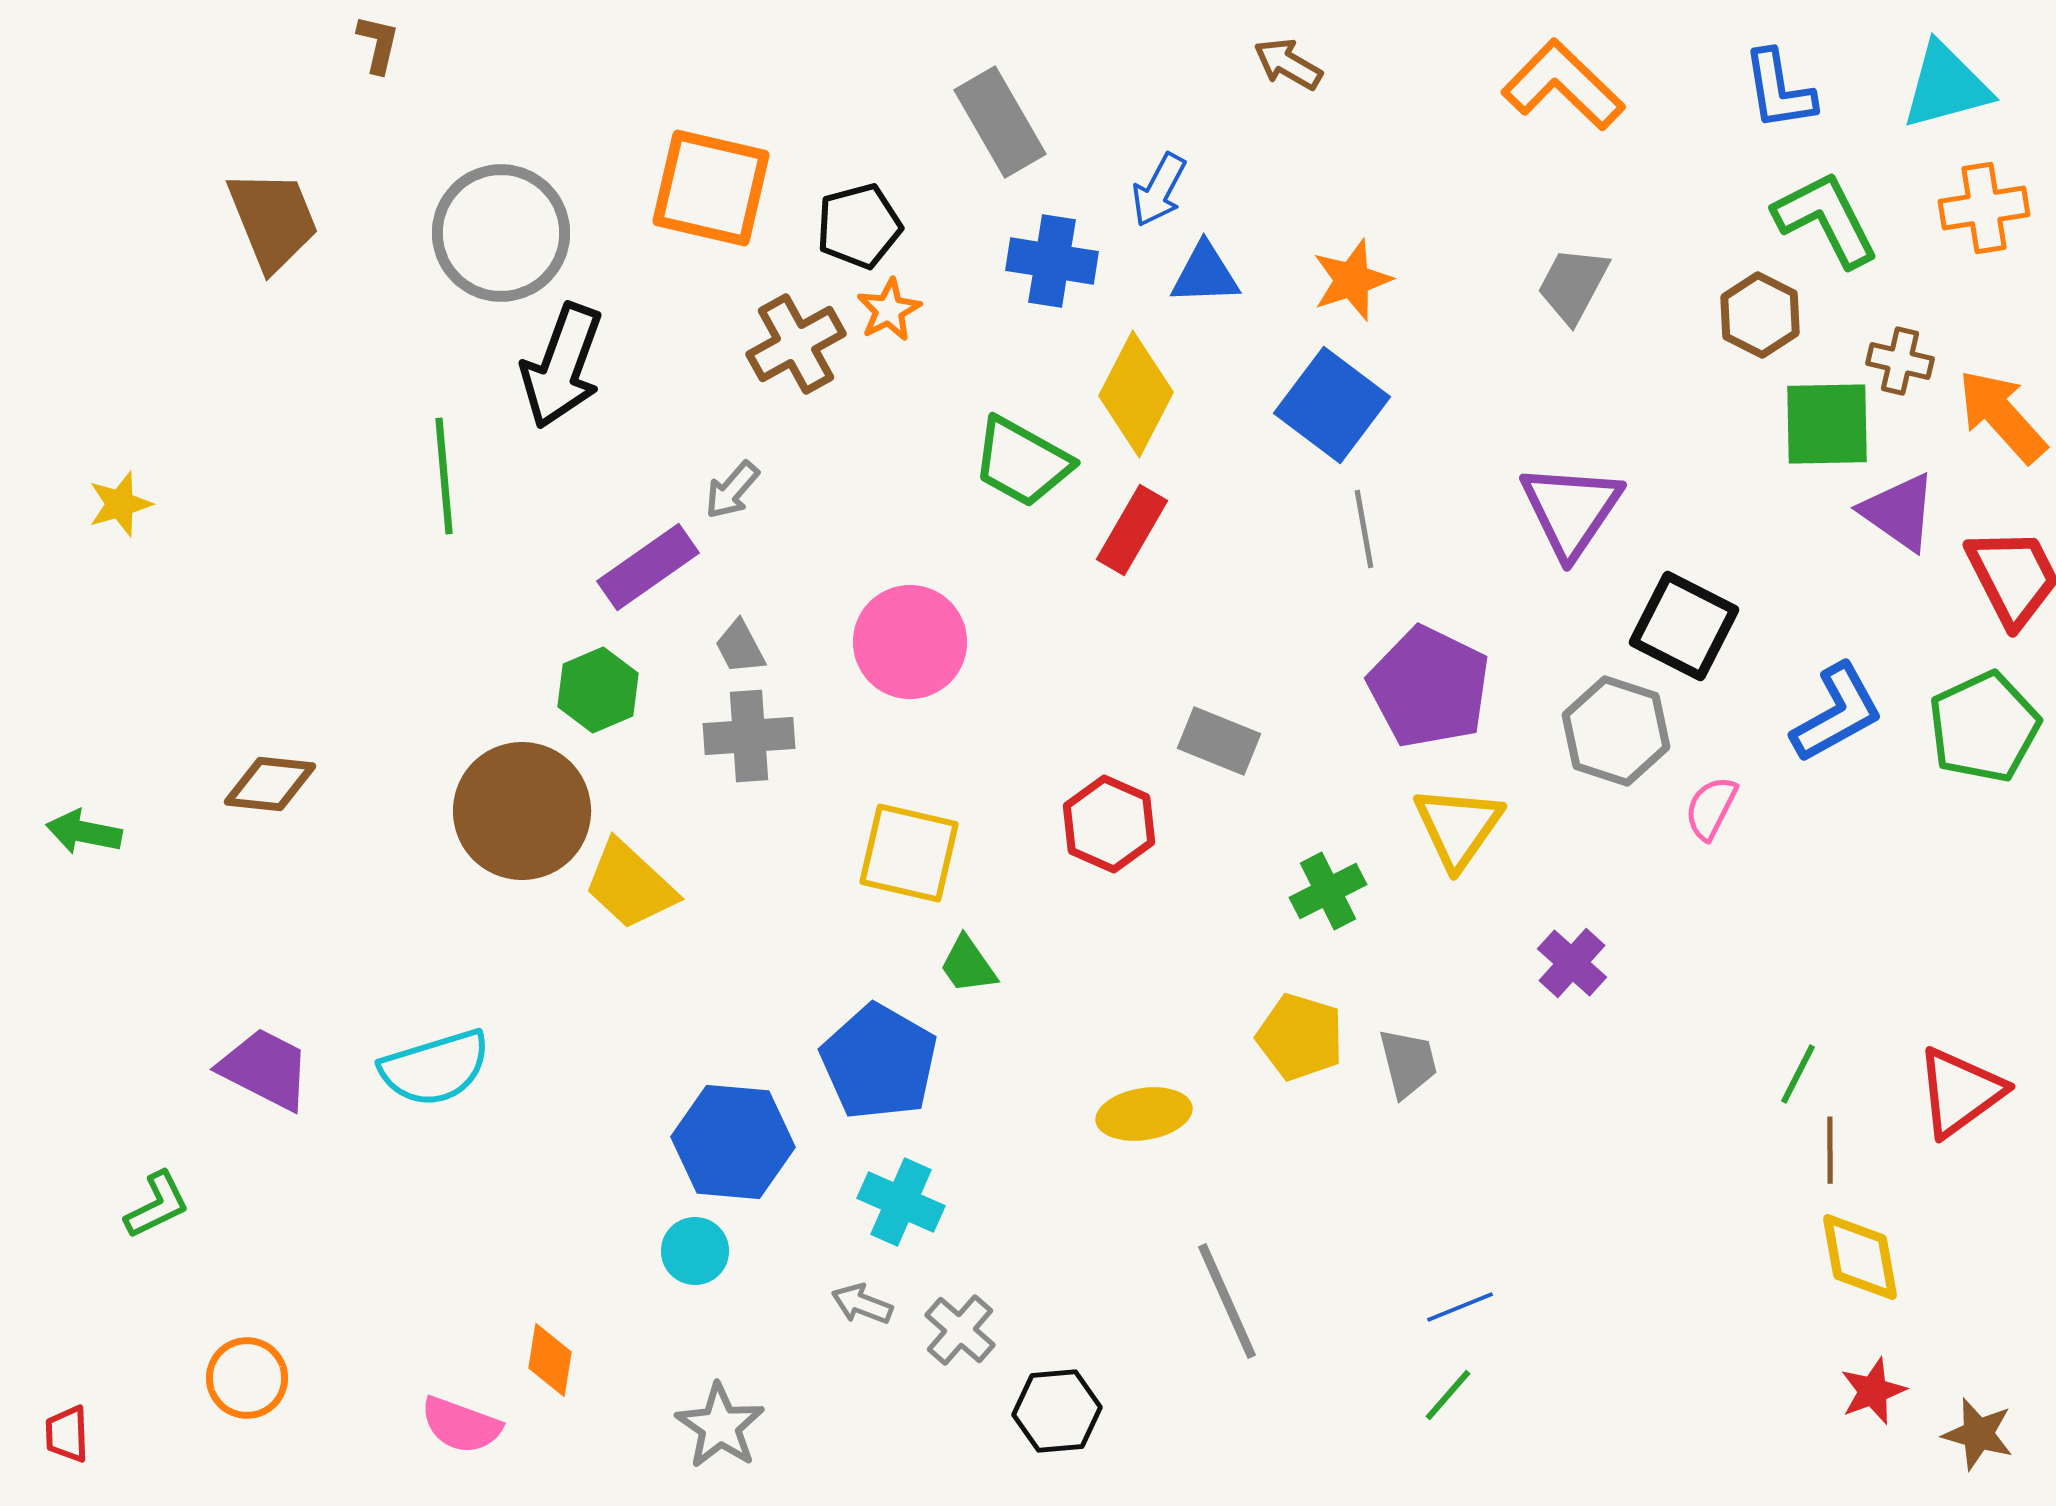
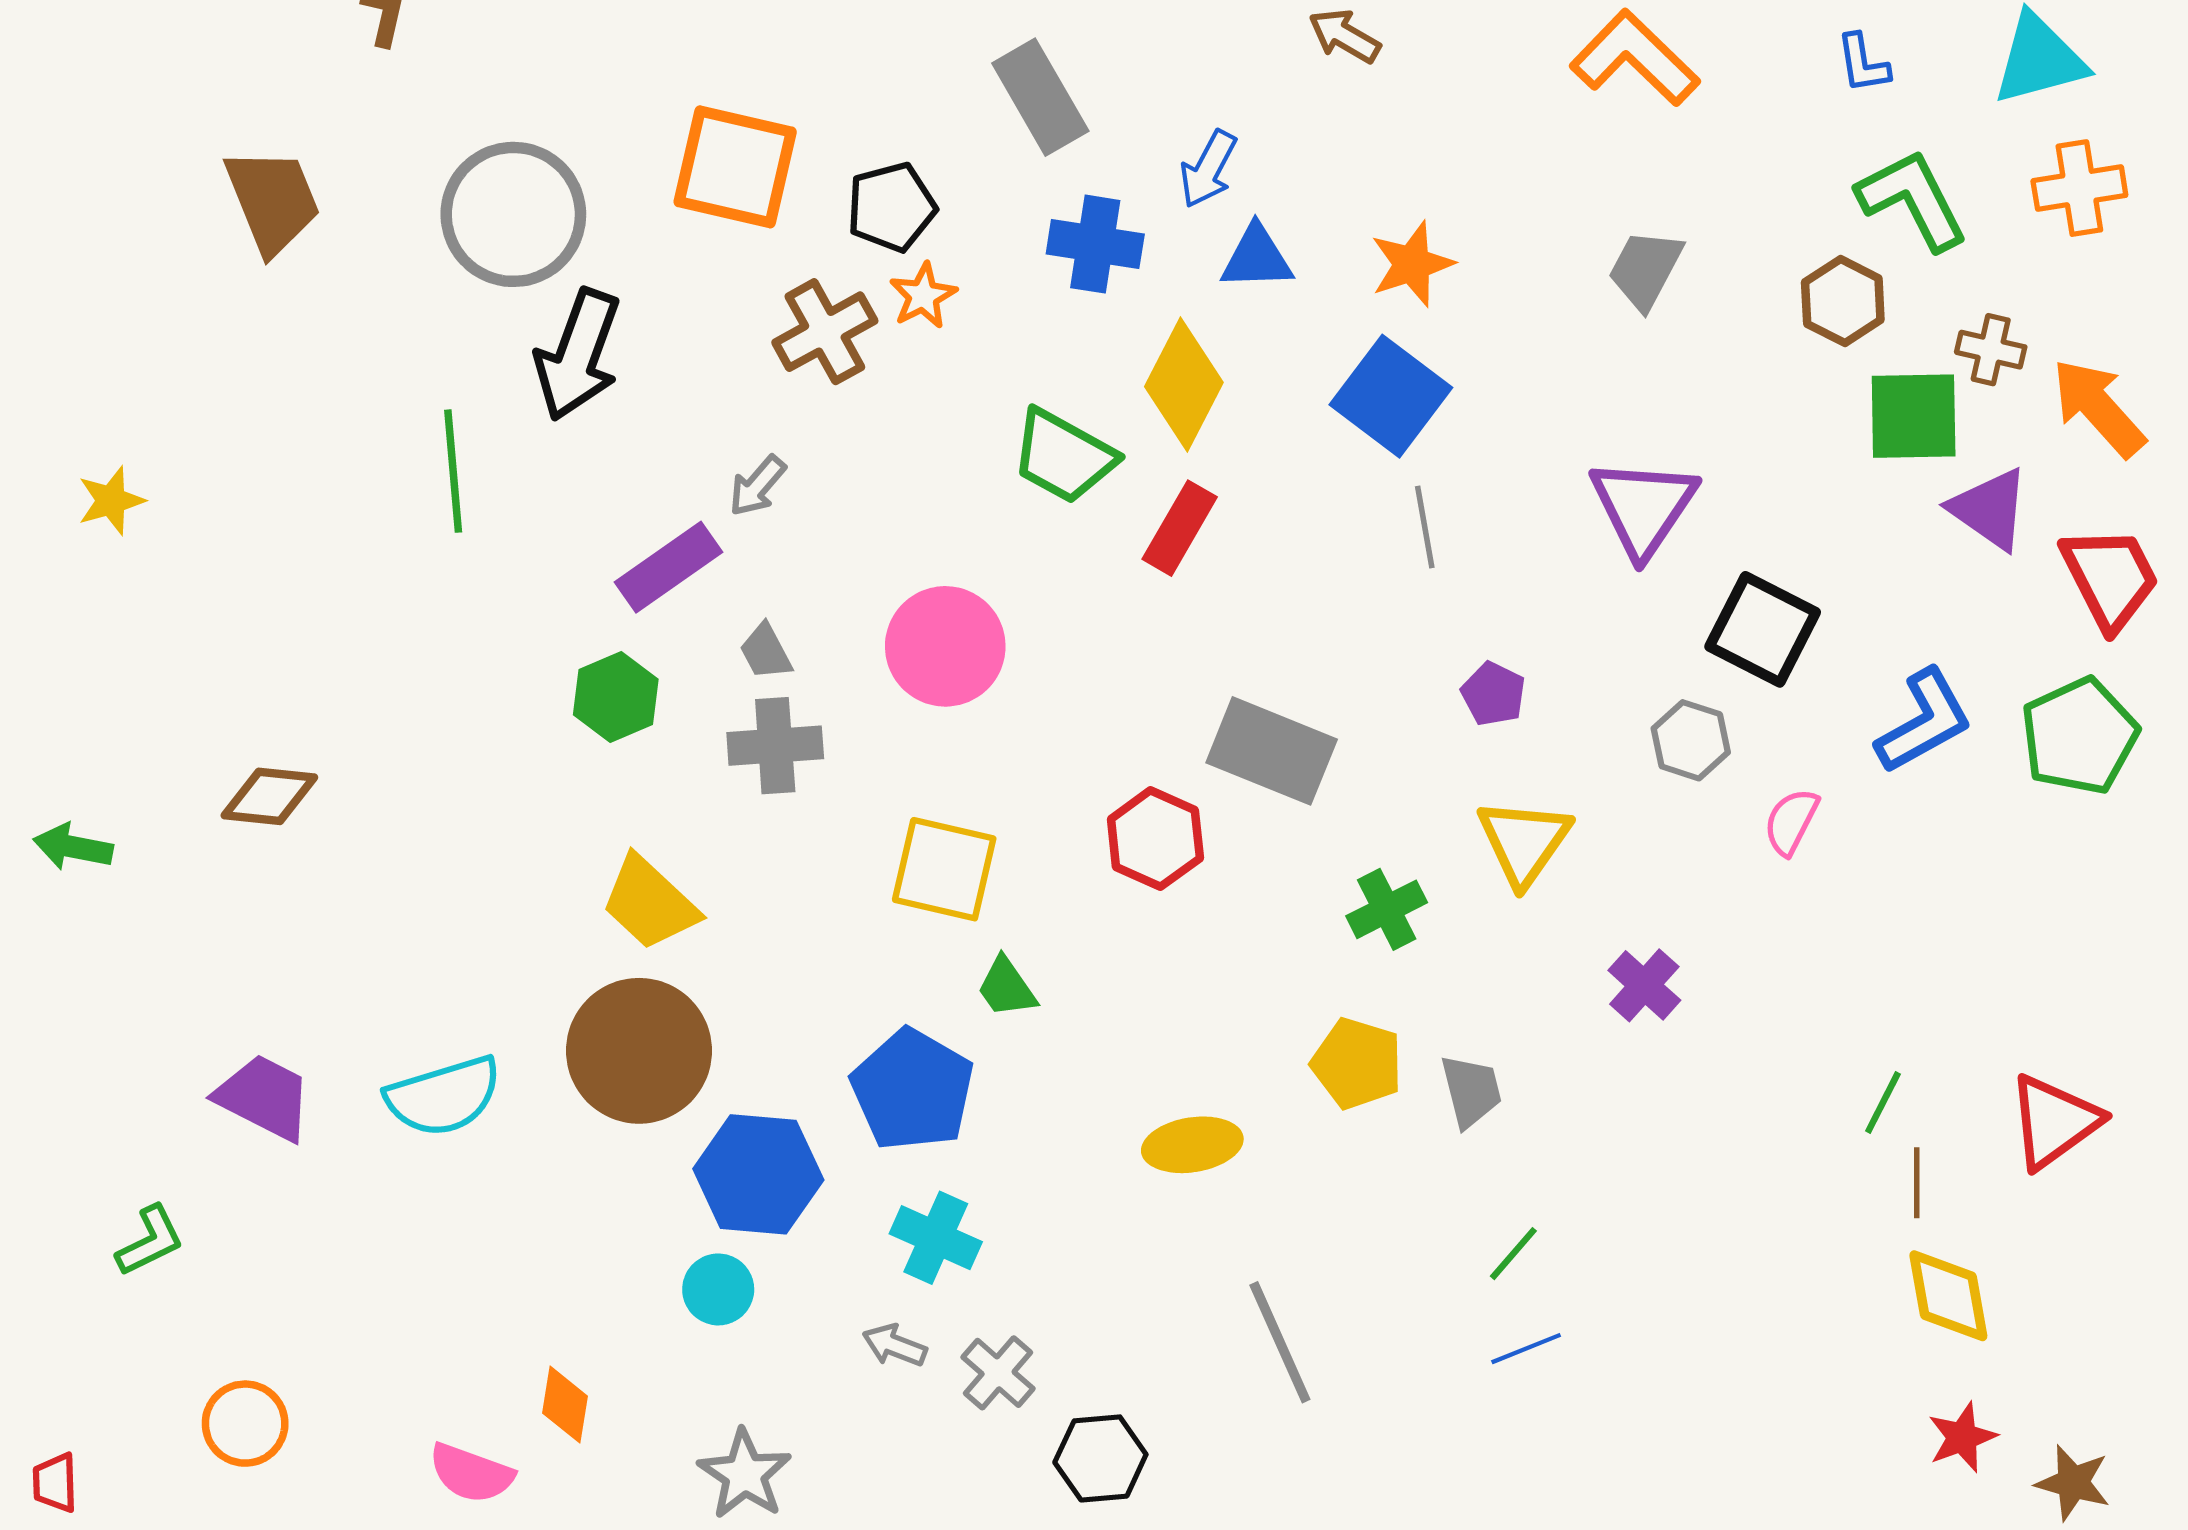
blue L-shape: (1779, 90) -> (1863, 63), size x0.7
purple pentagon: (1429, 687) -> (1493, 694), size x0.5
gray hexagon: (1616, 731) -> (1691, 740), size x0.7
gray rectangle: (1219, 741) -> (1272, 751), size x1.5
brown circle: (522, 811) -> (639, 1051), moved
green line: (1448, 1395) -> (1513, 1254), moved

